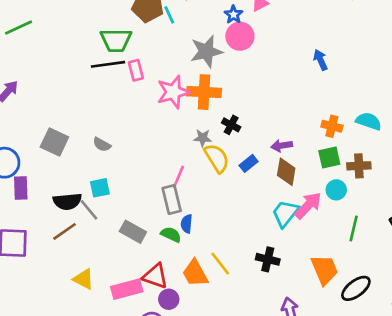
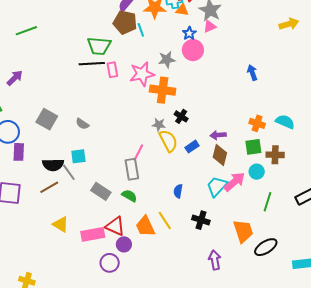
gray star: (206, 51) -> (167, 60), size x0.7
pink star: (173, 92) -> (142, 74), moved
blue semicircle: (187, 224) -> (178, 191), moved

